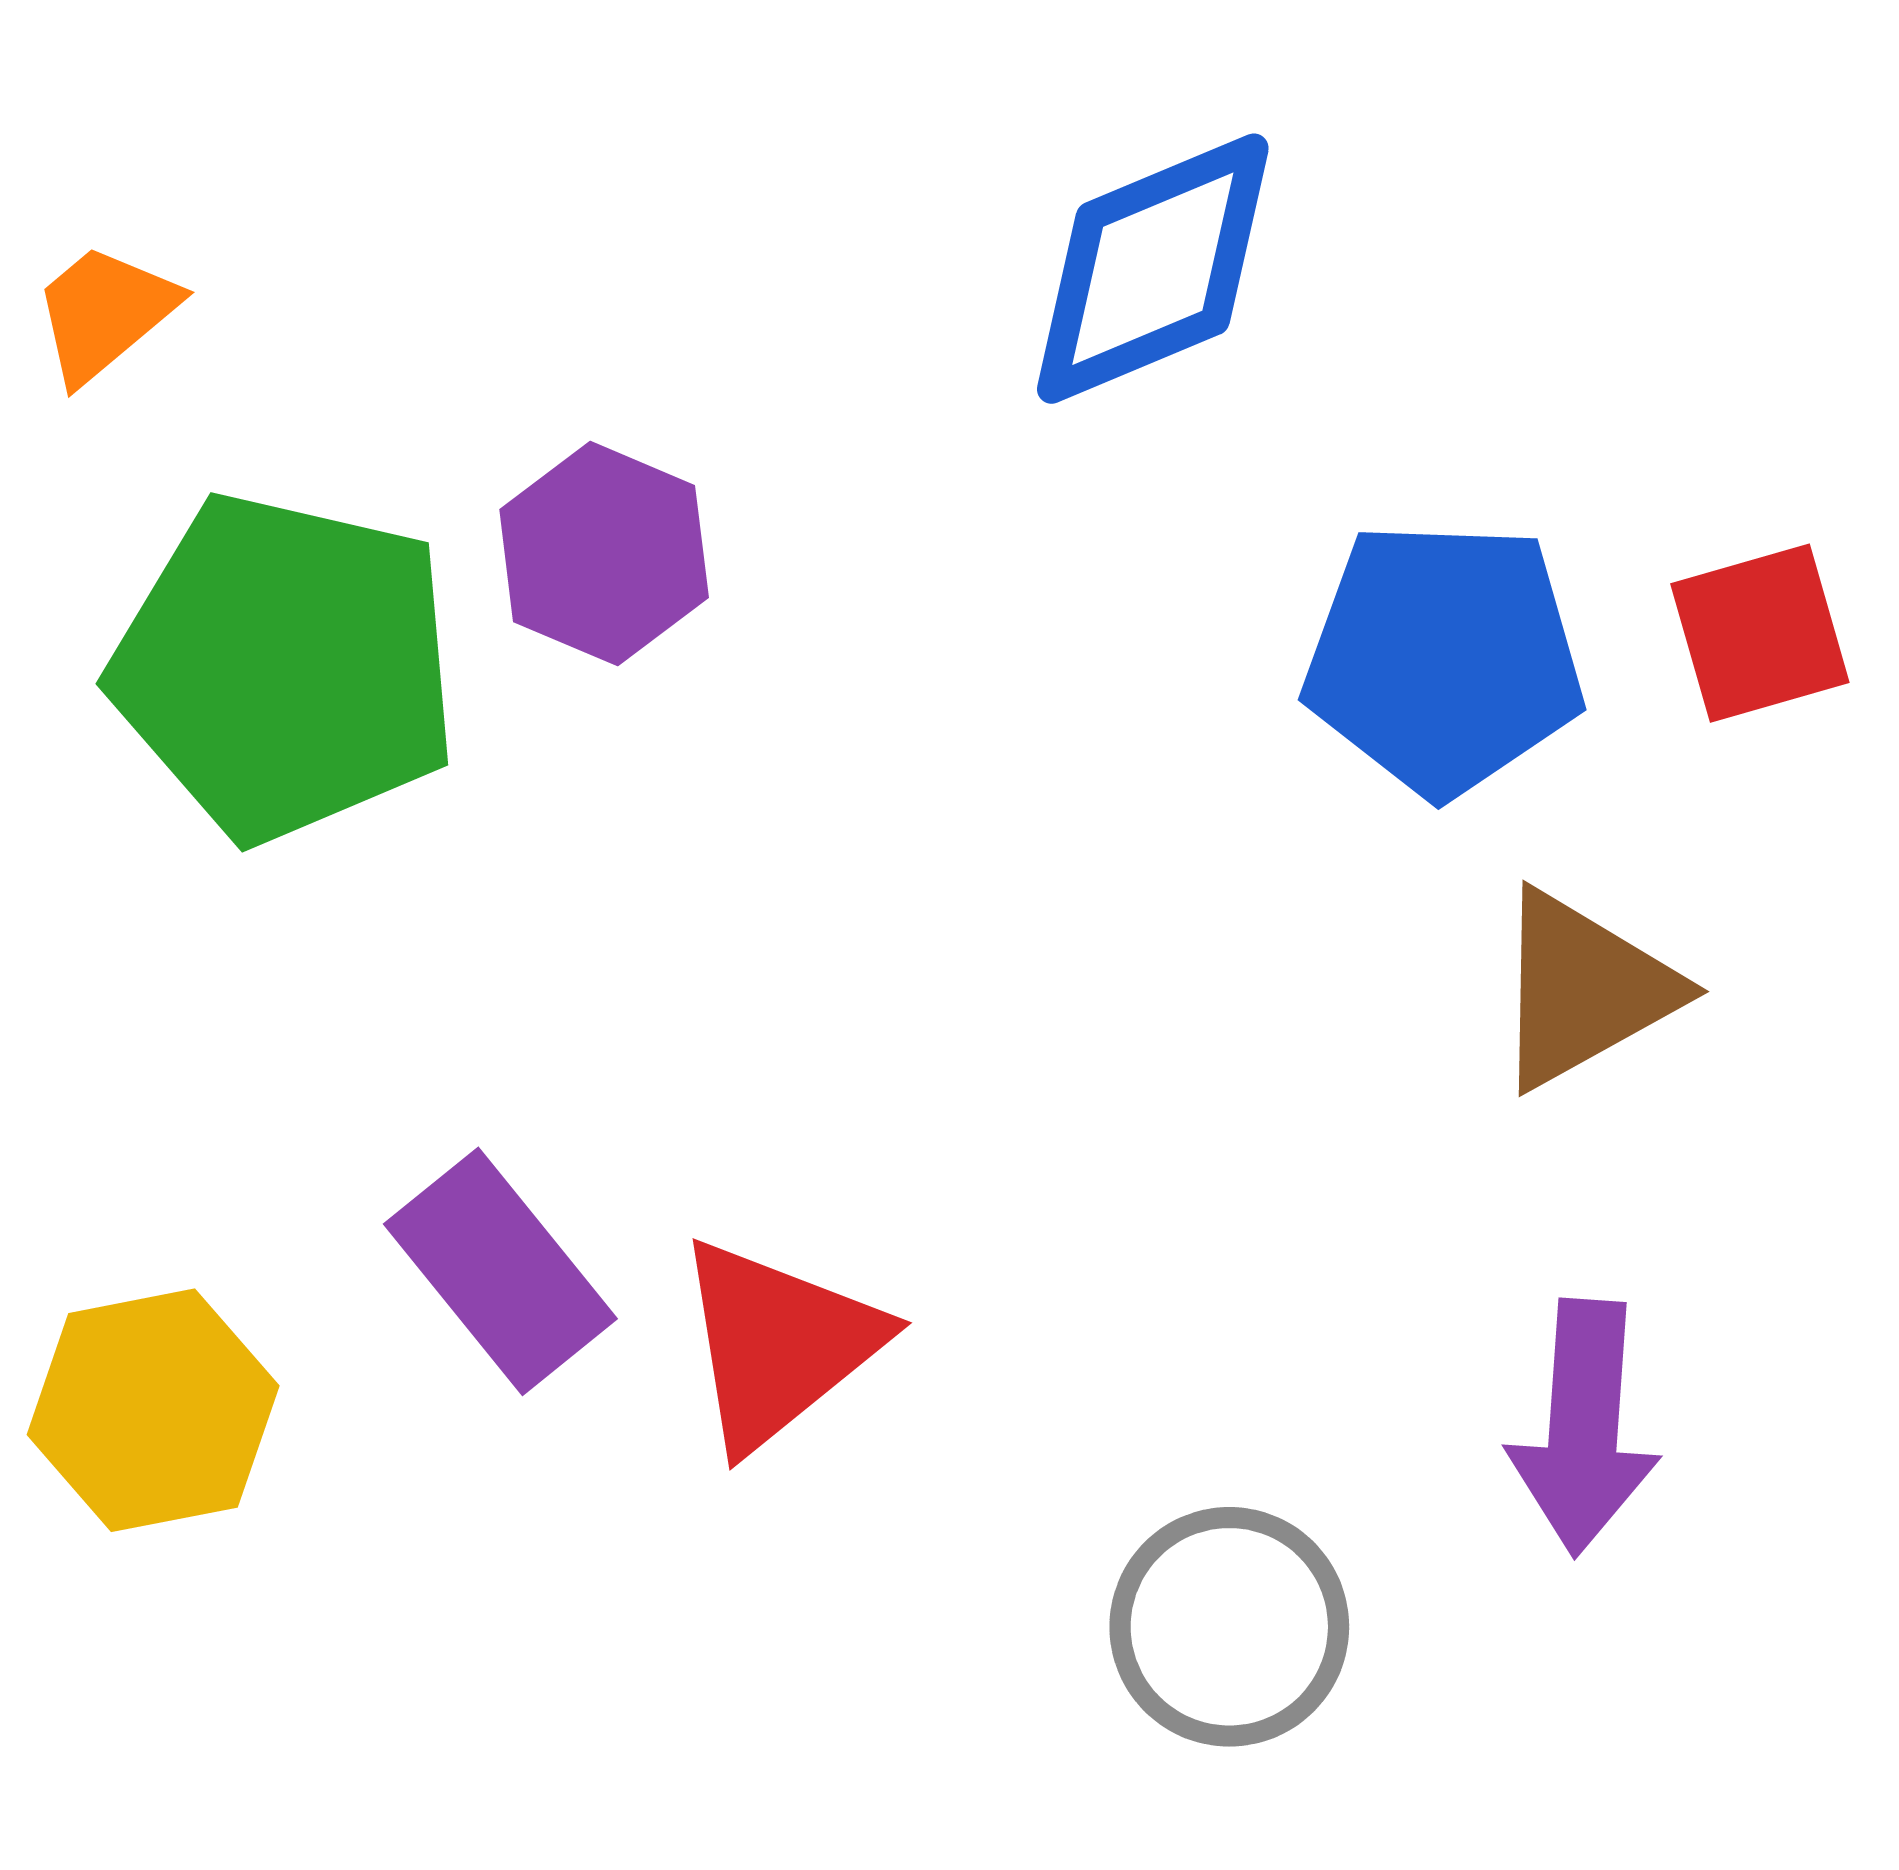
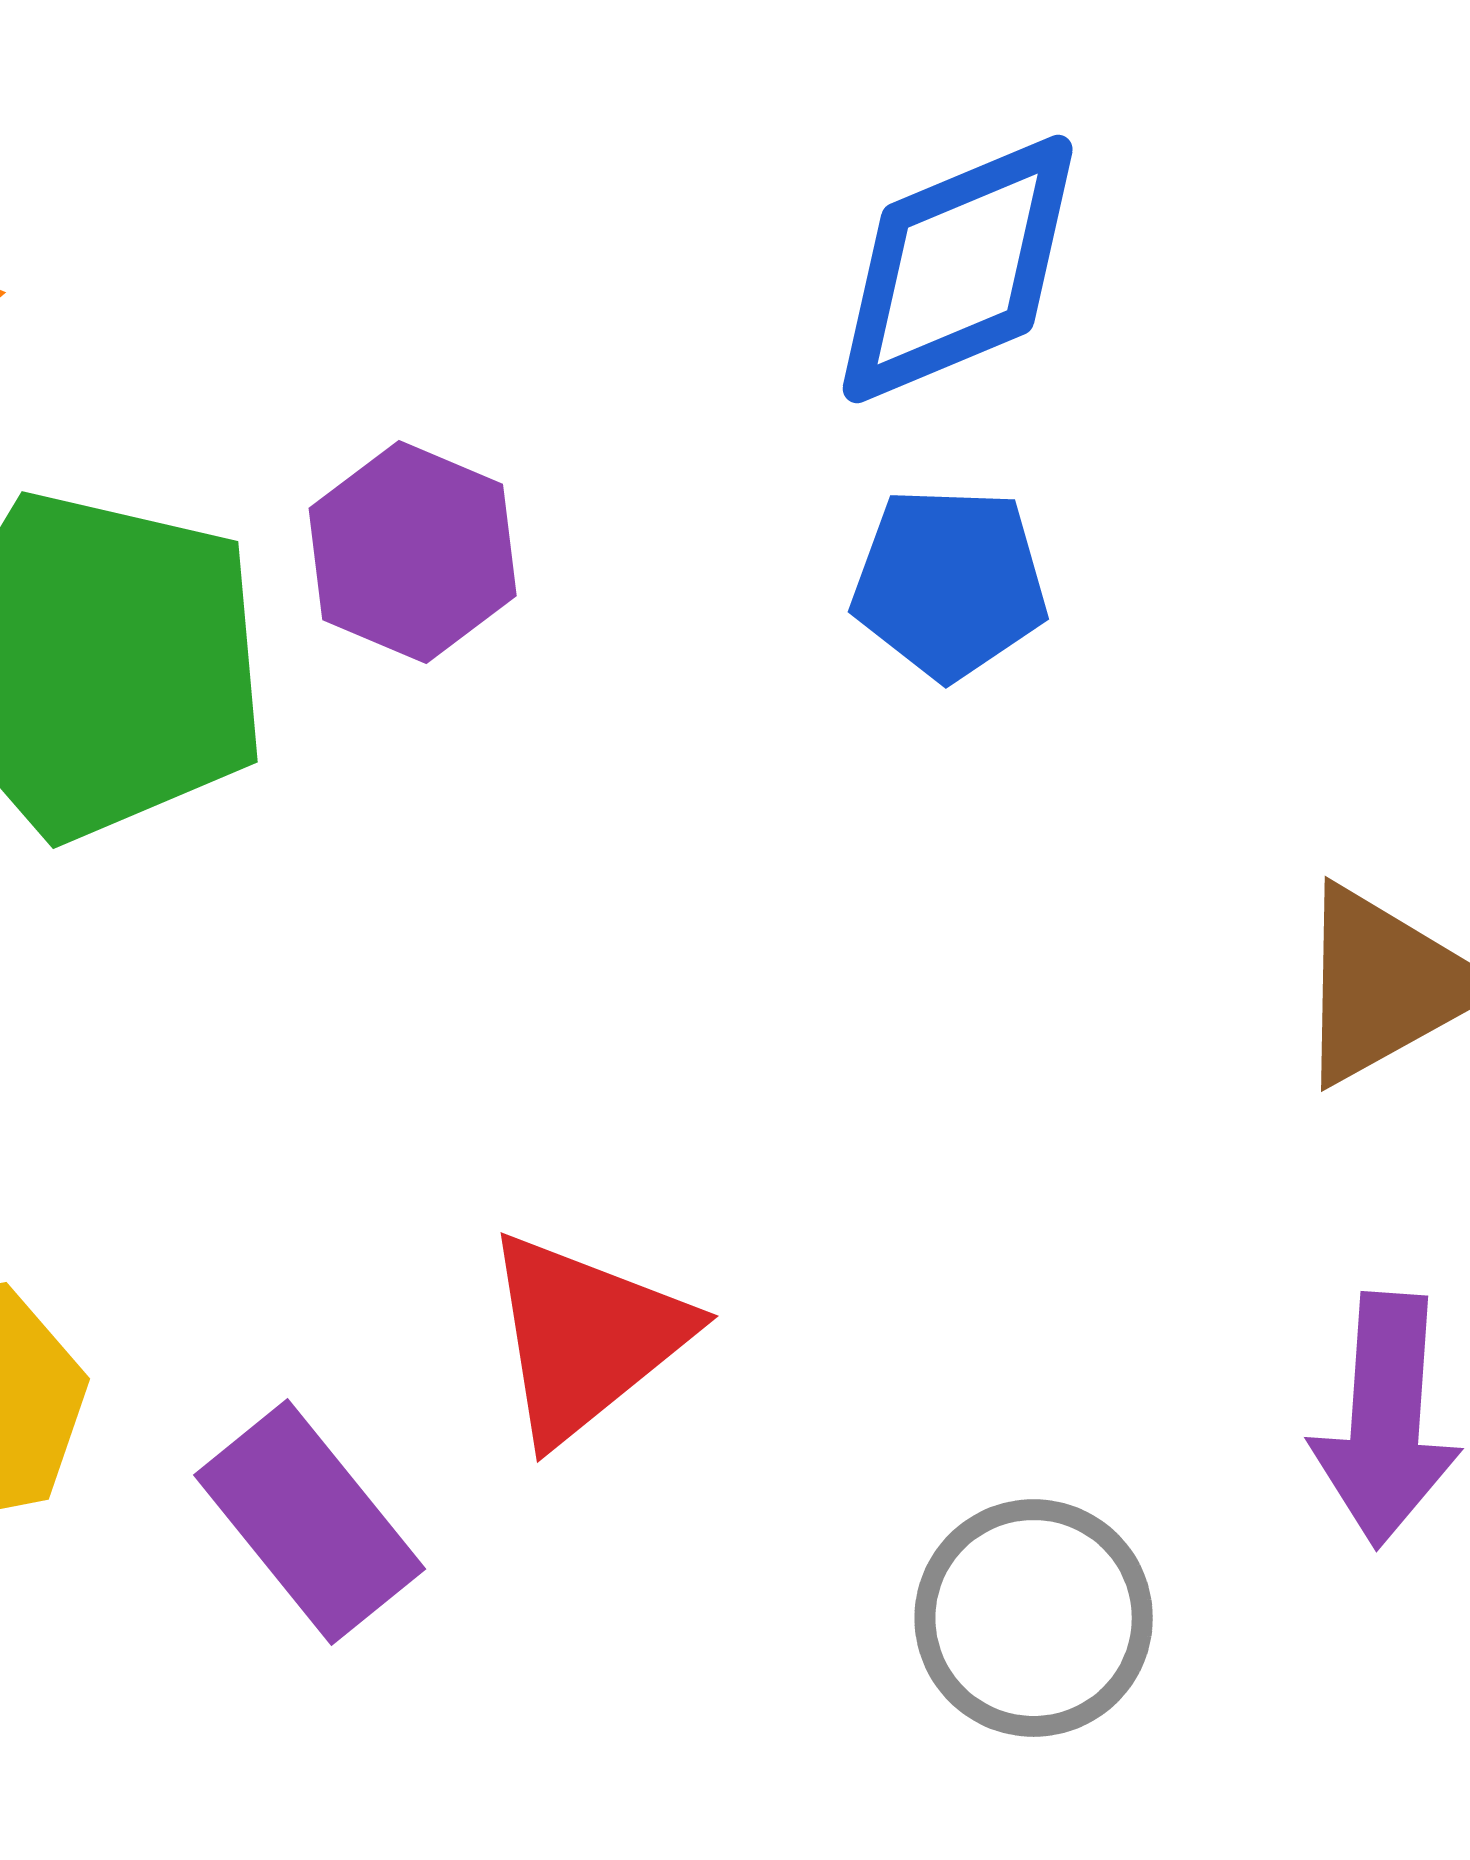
blue pentagon: (1444, 658) -> (950, 583), moved, size x0.7
purple rectangle: (500, 1271) -> (310, 1522), moved

